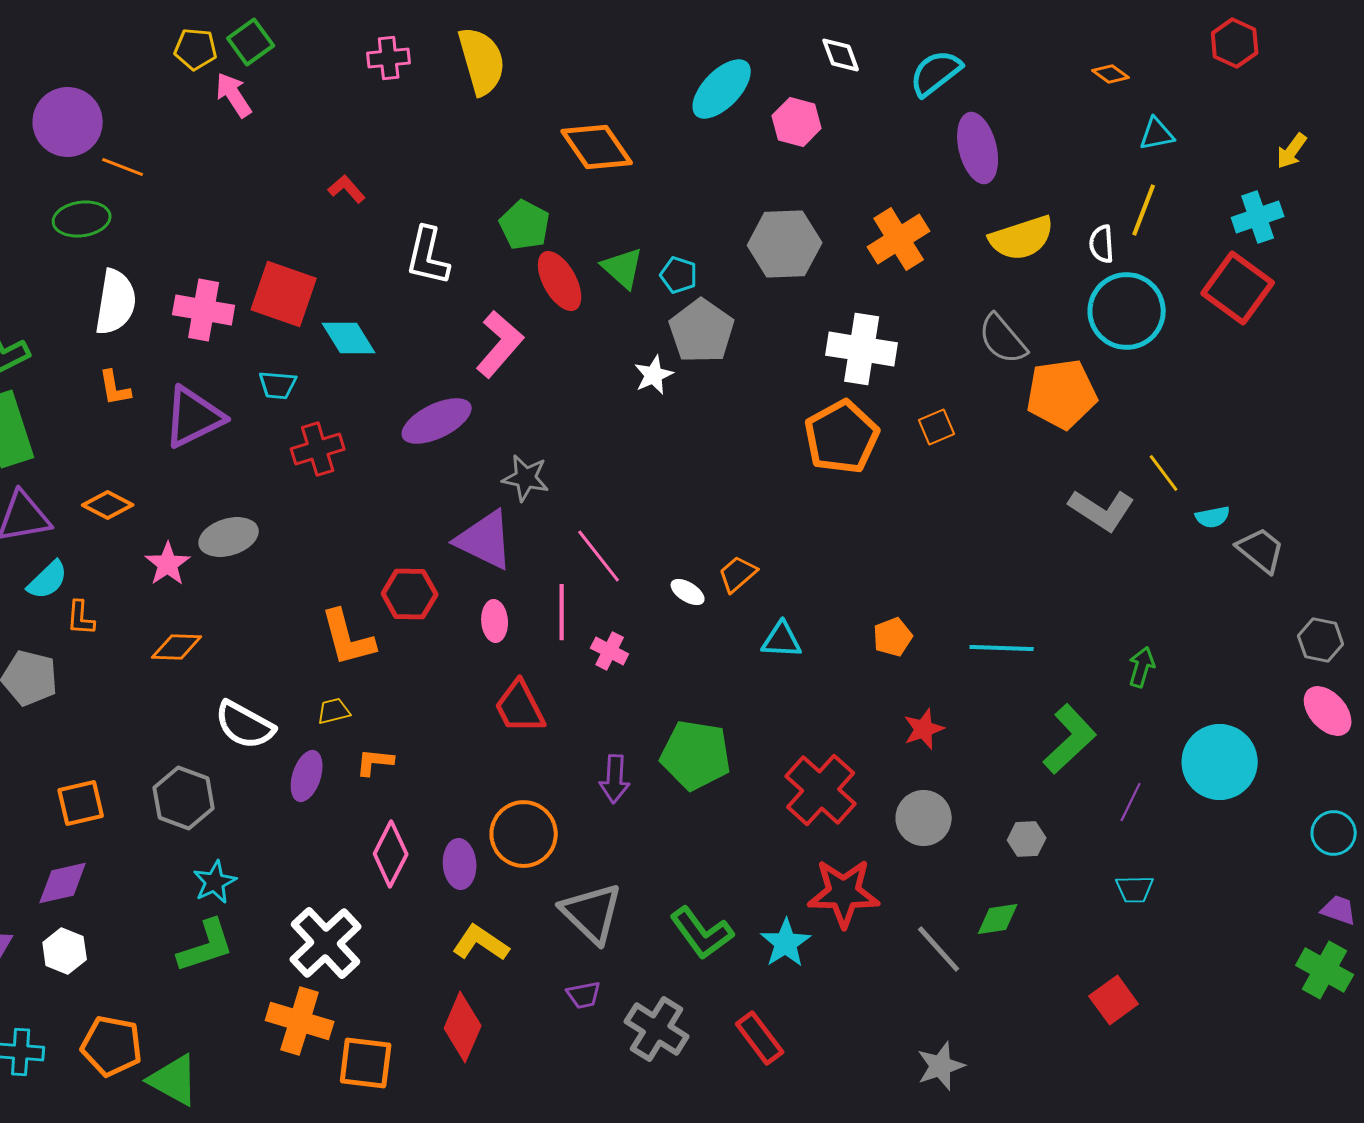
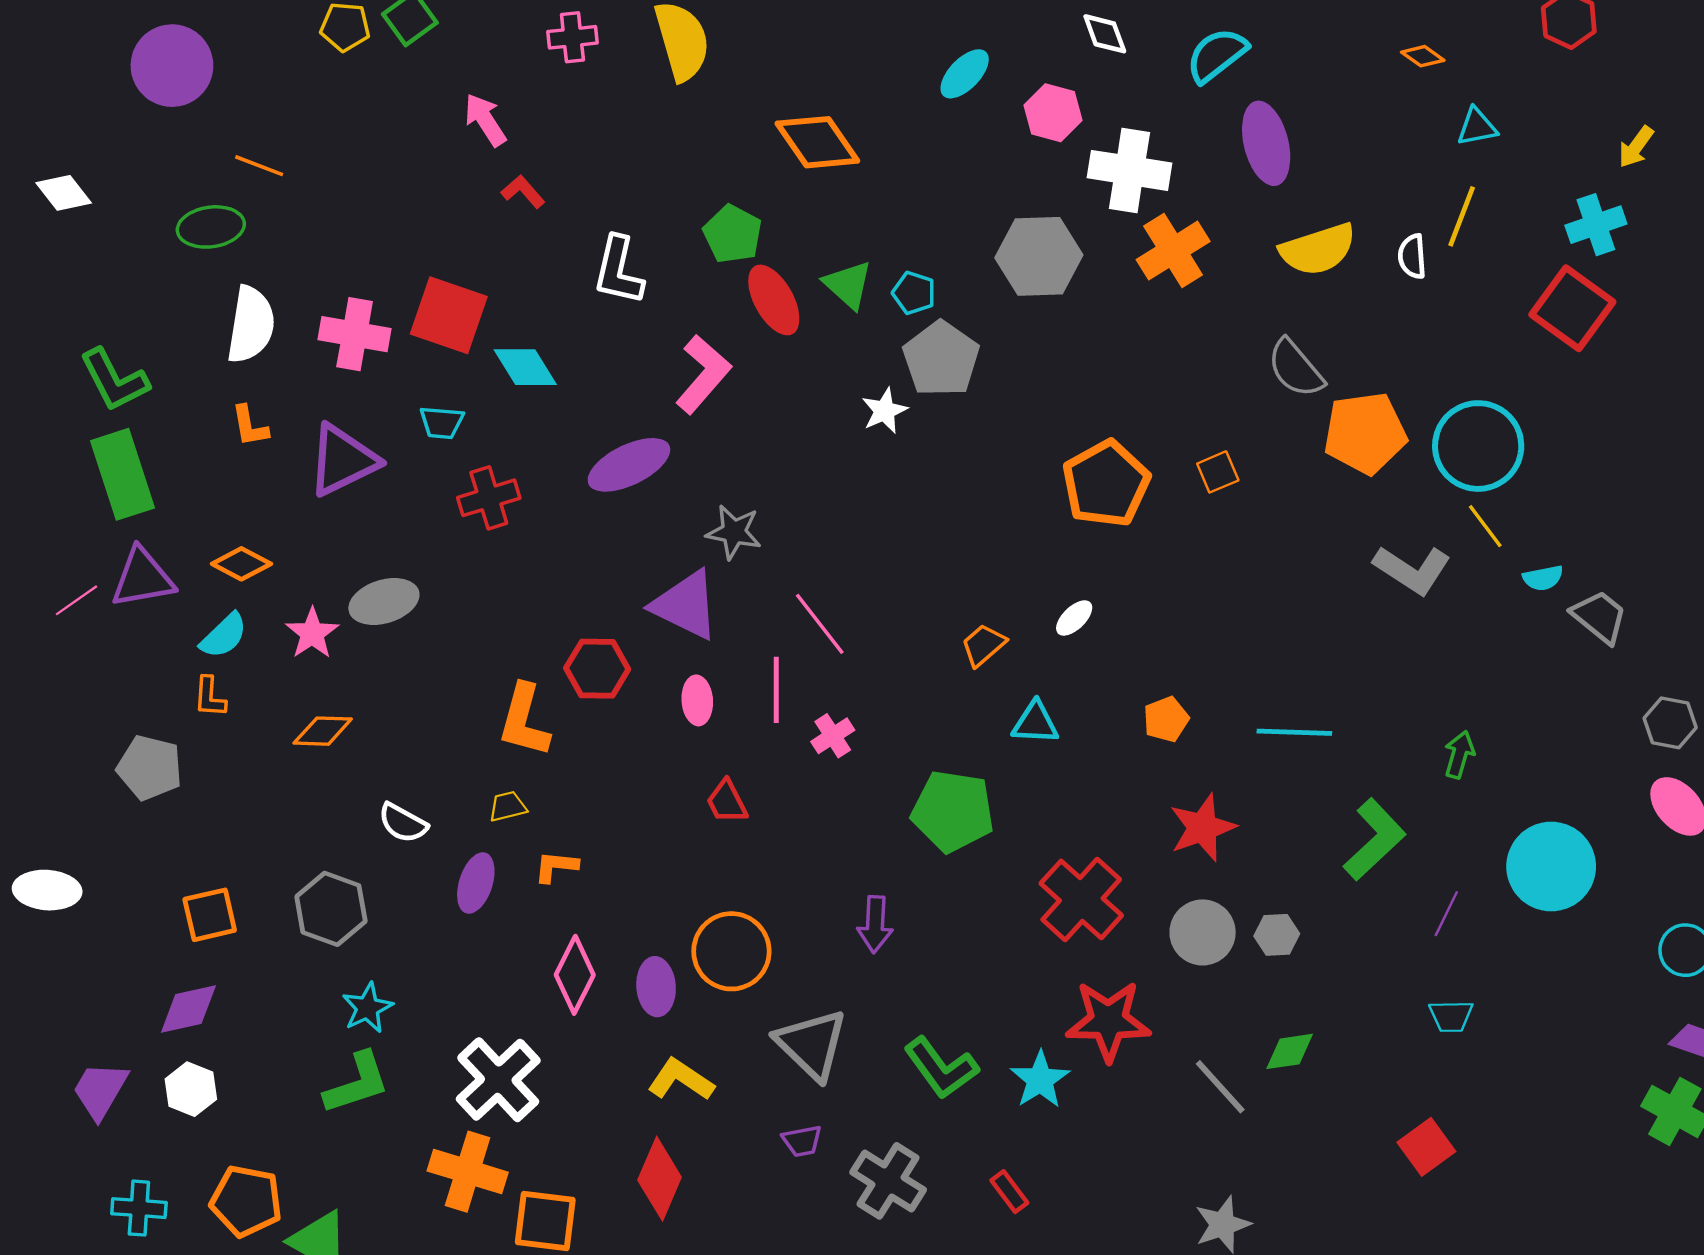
cyan ellipse: (722, 89) -> (965, 74), size x0.7
pink arrow: (234, 95) -> (485, 120), moved
purple circle: (68, 122) -> (172, 66), moved
cyan circle: (1127, 311) -> (1478, 446), moved
white cross: (862, 349) -> (1130, 170), moved
cyan semicircle: (48, 580) -> (224, 636), moved
white ellipse: (688, 592) -> (1074, 618), moved, turned -76
orange L-shape: (348, 638) -> (524, 720), turned 30
pink cross: (610, 651) -> (833, 736), turned 30
red trapezoid: (520, 707) -> (727, 802), size x0.7
white semicircle: (245, 725) -> (403, 823), size x0.7
red star: (924, 729) -> (1203, 828), size x1.4
green pentagon: (696, 755) -> (953, 811), moved
purple arrow: (615, 779) -> (875, 924), moved
gray hexagon: (1027, 839) -> (1277, 935), moved
red rectangle: (760, 1038) -> (1009, 1192), size x0.7

